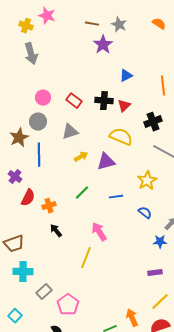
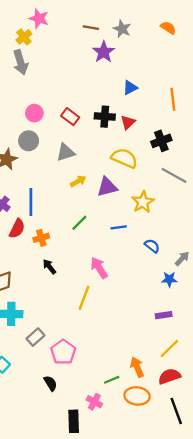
yellow cross: (26, 26) -> (24, 37), moved, turned 32
blue line: (39, 155) -> (31, 202), moved
yellow star: (147, 181) -> (143, 202), moved

